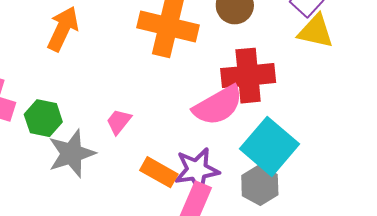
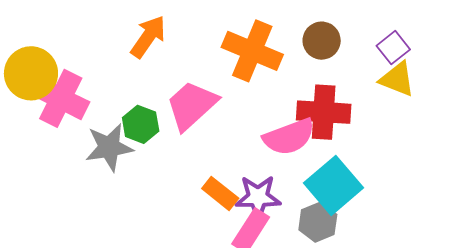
green hexagon: (43, 118) -> (141, 124), moved
pink trapezoid: (119, 122) -> (192, 105), moved, size x2.0
gray star: (72, 154) -> (109, 147), moved

